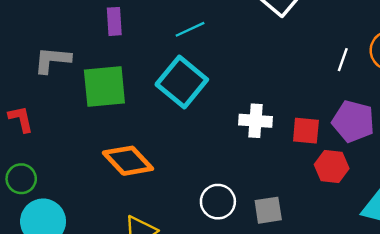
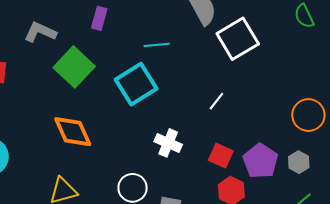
white line: (343, 60) -> (216, 101), moved
green square: (104, 87) -> (74, 67), turned 30
white cross: (256, 121) -> (168, 143), moved

